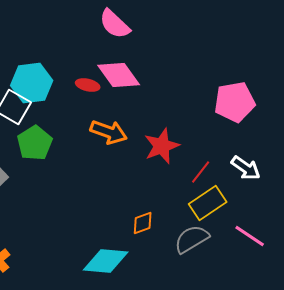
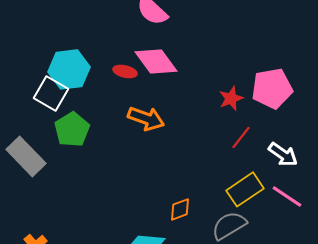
red star: (162, 146) -> (231, 98), moved, size x0.7
red line: (201, 172) -> (241, 137), moved
pink line: (250, 236) -> (287, 196), moved

